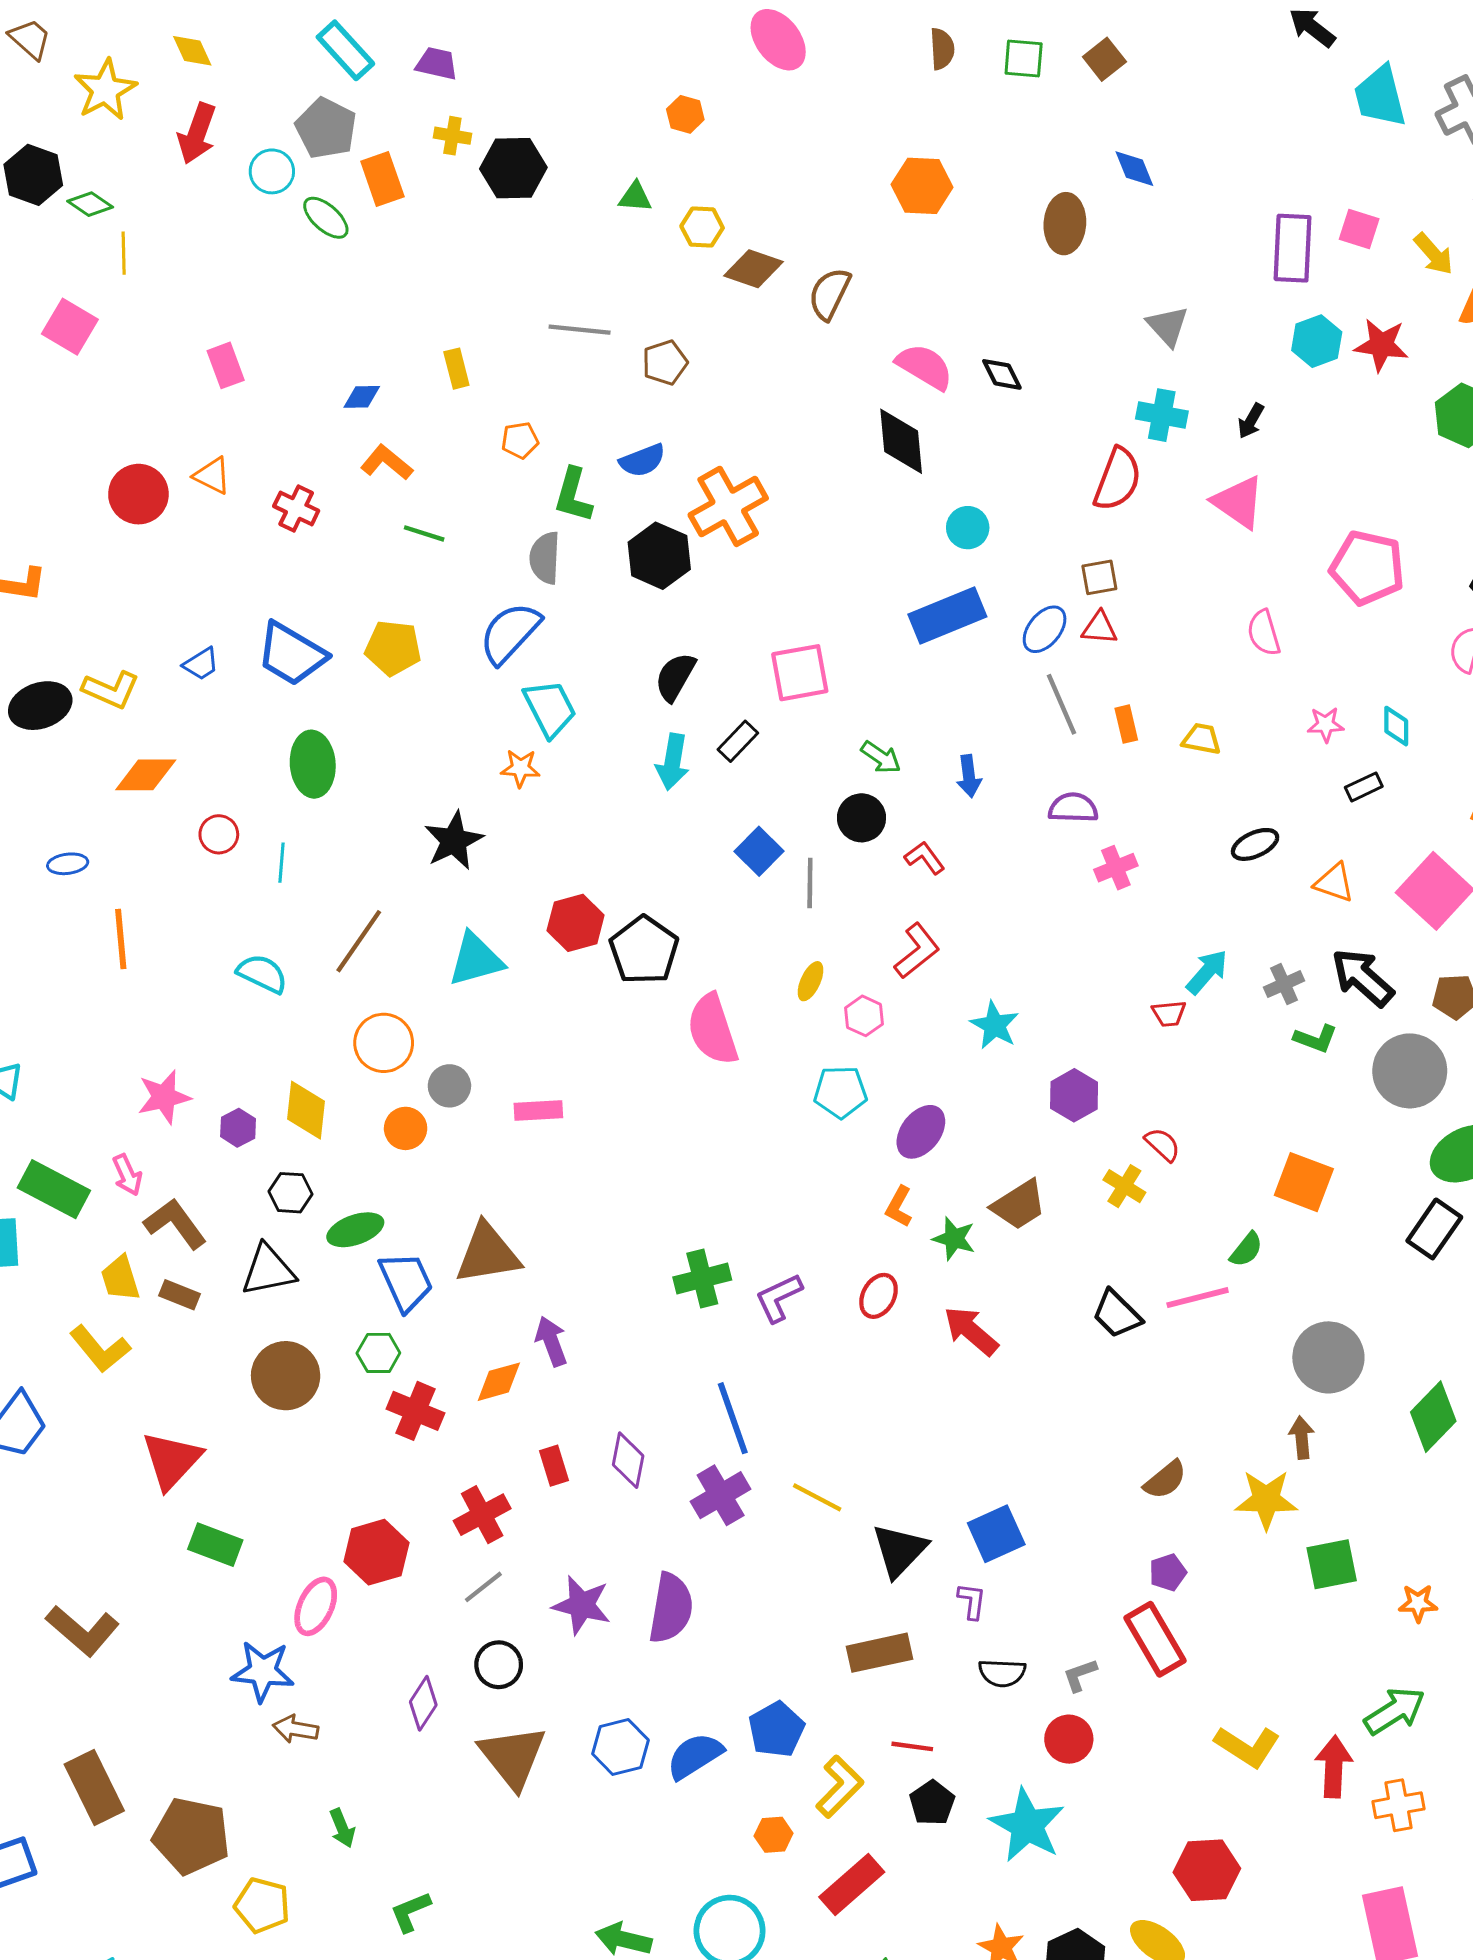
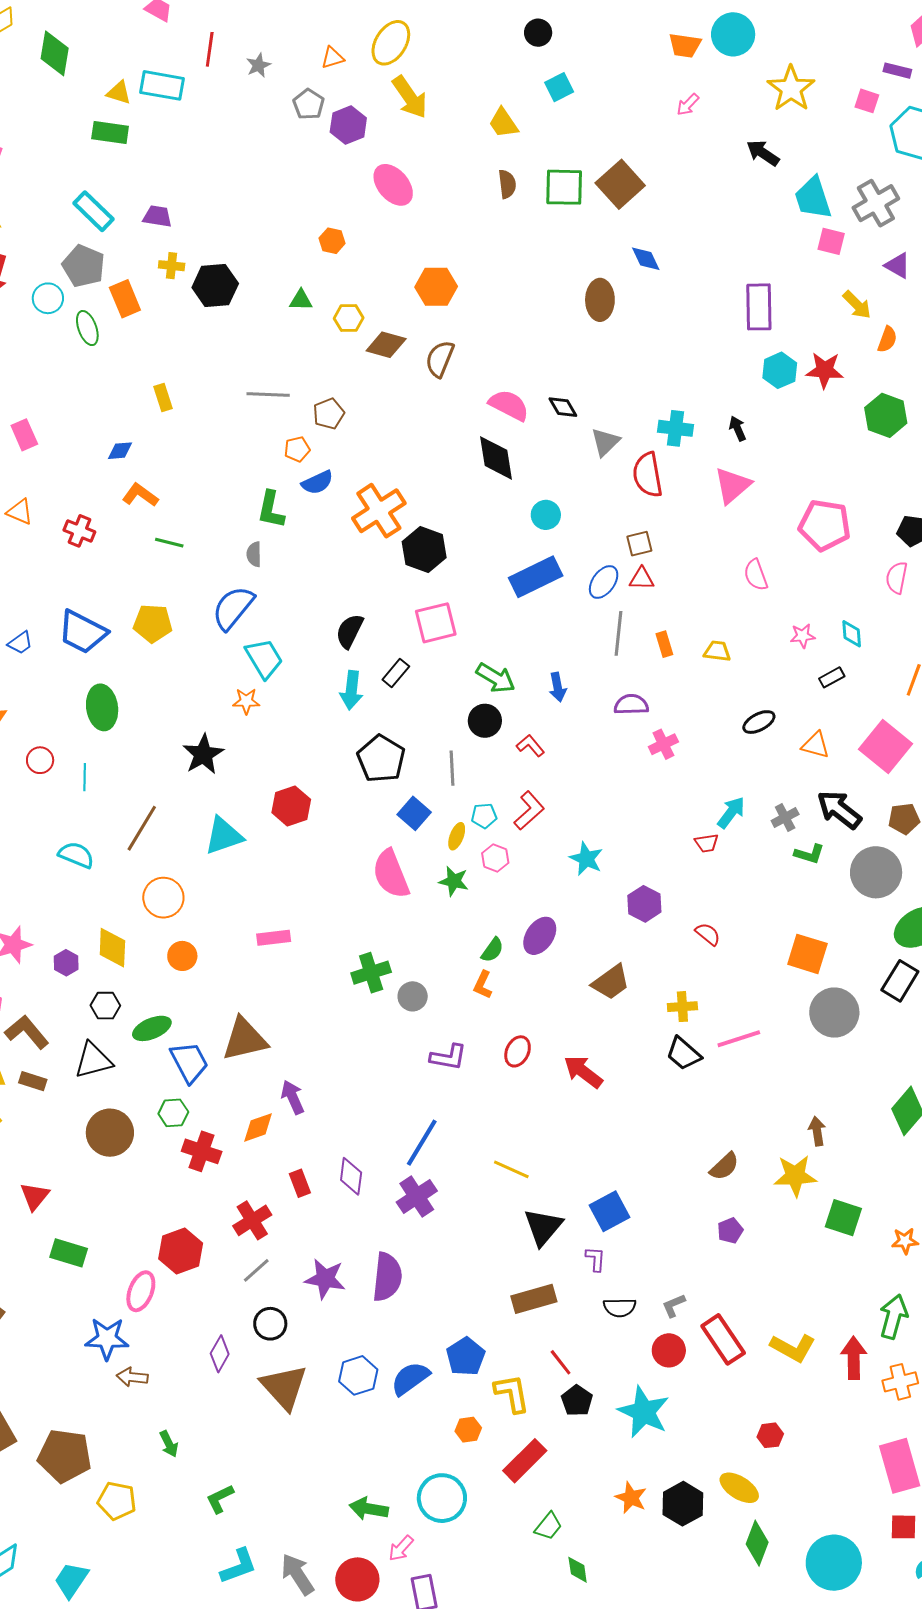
green square: (1024, 58) -> (564, 187), size x1.4
brown square: (1104, 59) -> (620, 184), size x1.6
orange hexagon: (922, 186) -> (436, 287), moved
green ellipse: (326, 218) -> (87, 328), turned 32
pink square: (1359, 229) -> (831, 241), moved
gray triangle: (1168, 326) -> (605, 442), moved, turned 32
yellow rectangle: (456, 369) -> (163, 398), moved
black arrow: (1251, 421) -> (738, 429), turned 130
orange pentagon: (520, 440) -> (297, 449), moved
red semicircle: (1118, 479) -> (648, 475), turned 153
pink triangle: (1238, 502) -> (732, 485), turned 48
black hexagon: (659, 556) -> (424, 550), moved
gray semicircle: (545, 558) -> (254, 554), size x0.7
gray line: (1061, 704) -> (619, 633), turned 33
green arrow: (881, 757) -> (496, 678), size x1.4
blue square: (759, 851) -> (414, 813), moved
black pentagon: (644, 950) -> (381, 759), moved
gray circle: (449, 1086) -> (413, 996), moved
cyan pentagon: (840, 1092) -> (484, 816), moved, size x0.7
yellow cross: (1124, 1186) -> (682, 1007), moved, turned -32
orange L-shape: (899, 1207) -> (483, 985), moved
green star: (954, 1239) -> (454, 881), moved
green semicircle: (1246, 1250) -> (492, 950), moved
green cross: (702, 1279) -> (371, 973), moved
purple L-shape: (779, 1298) -> (448, 1057), turned -141
gray circle: (1328, 1357) -> (834, 1013), moved
blue line: (733, 1418) -> (422, 1143), turned 54
red triangle: (172, 1460) -> (35, 1196), size x0.7
yellow line: (817, 1497) -> (511, 1169), moved
green square: (1332, 1564) -> (843, 1218), turned 33
red rectangle: (1155, 1639) -> (723, 1339), moved
green arrow: (1395, 1711) -> (894, 1317), turned -39
red line: (912, 1746) -> (561, 1362), turned 48
yellow L-shape: (840, 1787) -> (512, 1393), turned -51
red hexagon: (1207, 1870) -> (770, 1435), size x0.6

